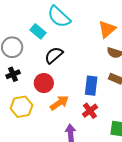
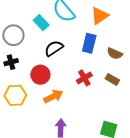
orange triangle: (107, 29) -> (100, 16), moved
blue rectangle: (91, 86) -> (89, 43), moved
red cross: (90, 111) -> (84, 78), moved

